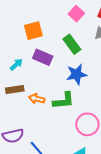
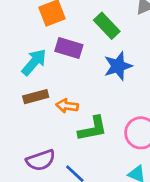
cyan arrow: (16, 64) -> (34, 62), size x1.5
green L-shape: (64, 101) -> (93, 129), moved

